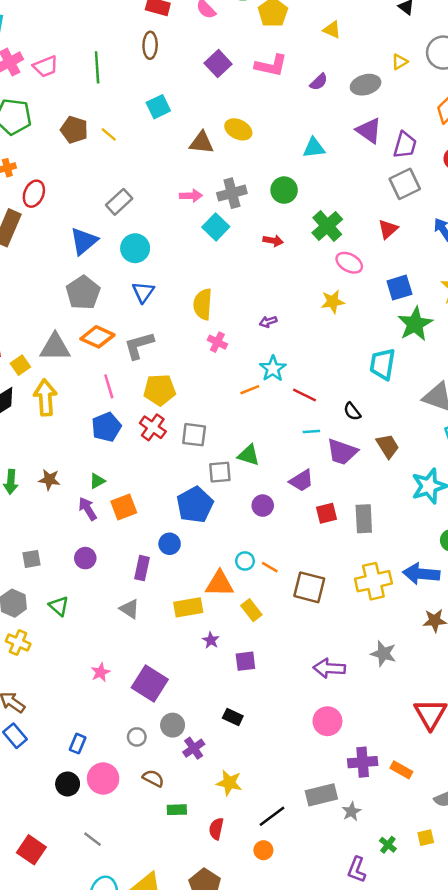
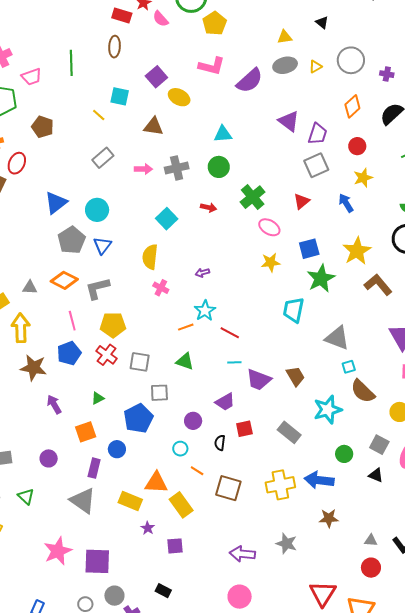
yellow triangle: (332, 30) -> (285, 37), moved, turned -35
purple square: (218, 64) -> (156, 77), moved
pink trapezoid: (46, 66) -> (32, 77), moved
purple semicircle: (319, 82) -> (250, 81), size x1.8
gray ellipse: (366, 85) -> (285, 65), moved
cyan square: (158, 107) -> (120, 96), turned 36
yellow ellipse: (238, 129) -> (179, 97), moved
brown pentagon: (74, 130) -> (43, 127), moved
yellow line: (109, 134) -> (99, 115), moved
cyan triangle: (314, 148) -> (223, 134), moved
gray rectangle: (119, 202) -> (103, 158), moved
cyan square: (216, 227) -> (167, 219), moved
gray pentagon: (83, 293) -> (71, 240), moved
yellow star: (333, 302) -> (271, 262), moved
gray triangle: (55, 347) -> (30, 287), size x0.6
black semicircle: (352, 411) -> (220, 443), moved, turned 42
green triangle: (249, 455) -> (185, 361), moved
brown star: (49, 480) -> (34, 368), moved, size x1.5
green triangle: (97, 481) -> (98, 398), moved
orange square: (124, 507) -> (86, 432), moved
purple arrow: (88, 509) -> (54, 404), moved
gray rectangle: (364, 519) -> (289, 432), moved, turned -50
cyan circle: (245, 561) -> (180, 449), moved
yellow rectangle: (188, 607) -> (130, 501), turned 30
gray triangle: (130, 609) -> (83, 501), size x1.6
yellow rectangle: (251, 610) -> (181, 505), size x1.4
pink star: (100, 672) -> (58, 551), size x1.8
purple square: (150, 684) -> (97, 561), turned -32

